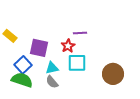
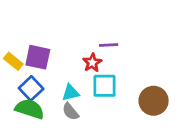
yellow rectangle: (10, 36) -> (13, 61), moved
purple square: (39, 48) -> (38, 57), moved

